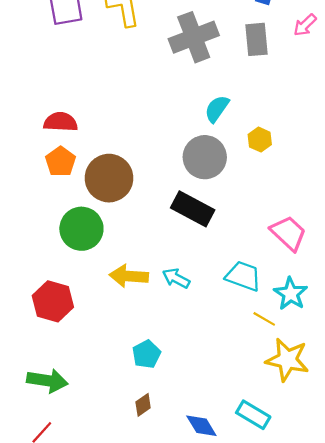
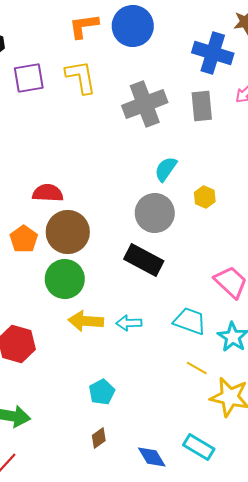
red semicircle: (61, 122) -> (48, 193), moved
orange pentagon: (61, 162) -> (24, 239), moved
green circle: (81, 229) -> (65, 279), moved
cyan arrow: (176, 278) -> (129, 323), turned -30
yellow line: (264, 319) -> (197, 368), moved

